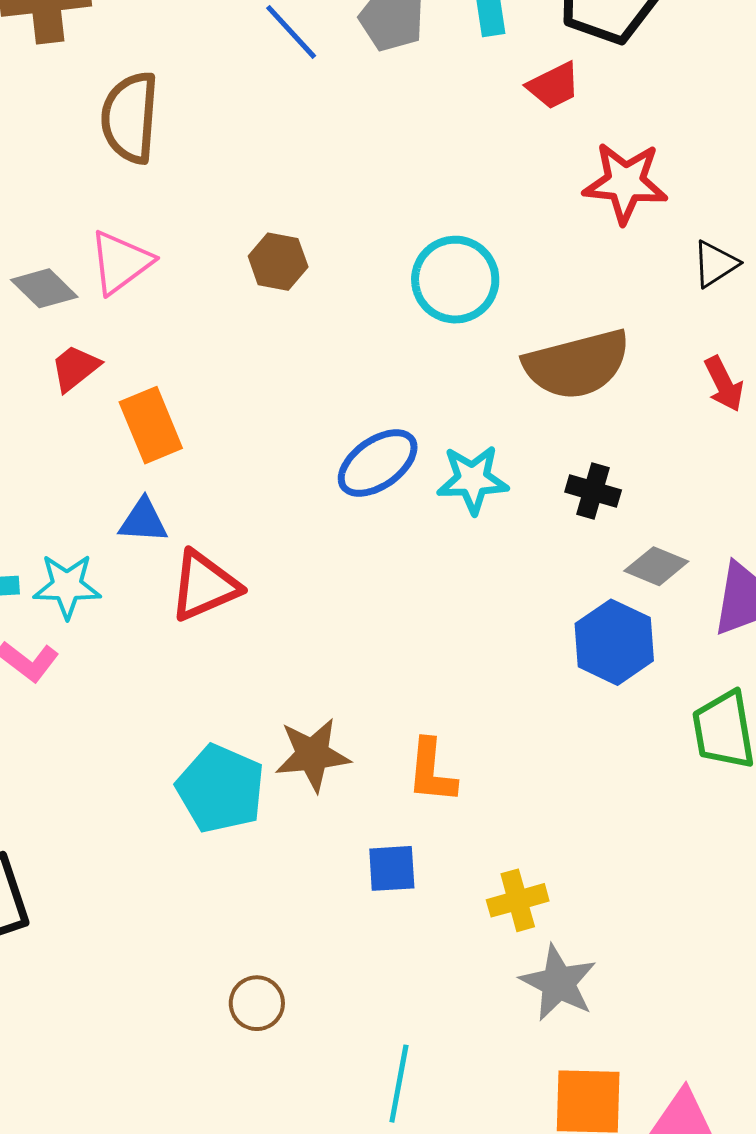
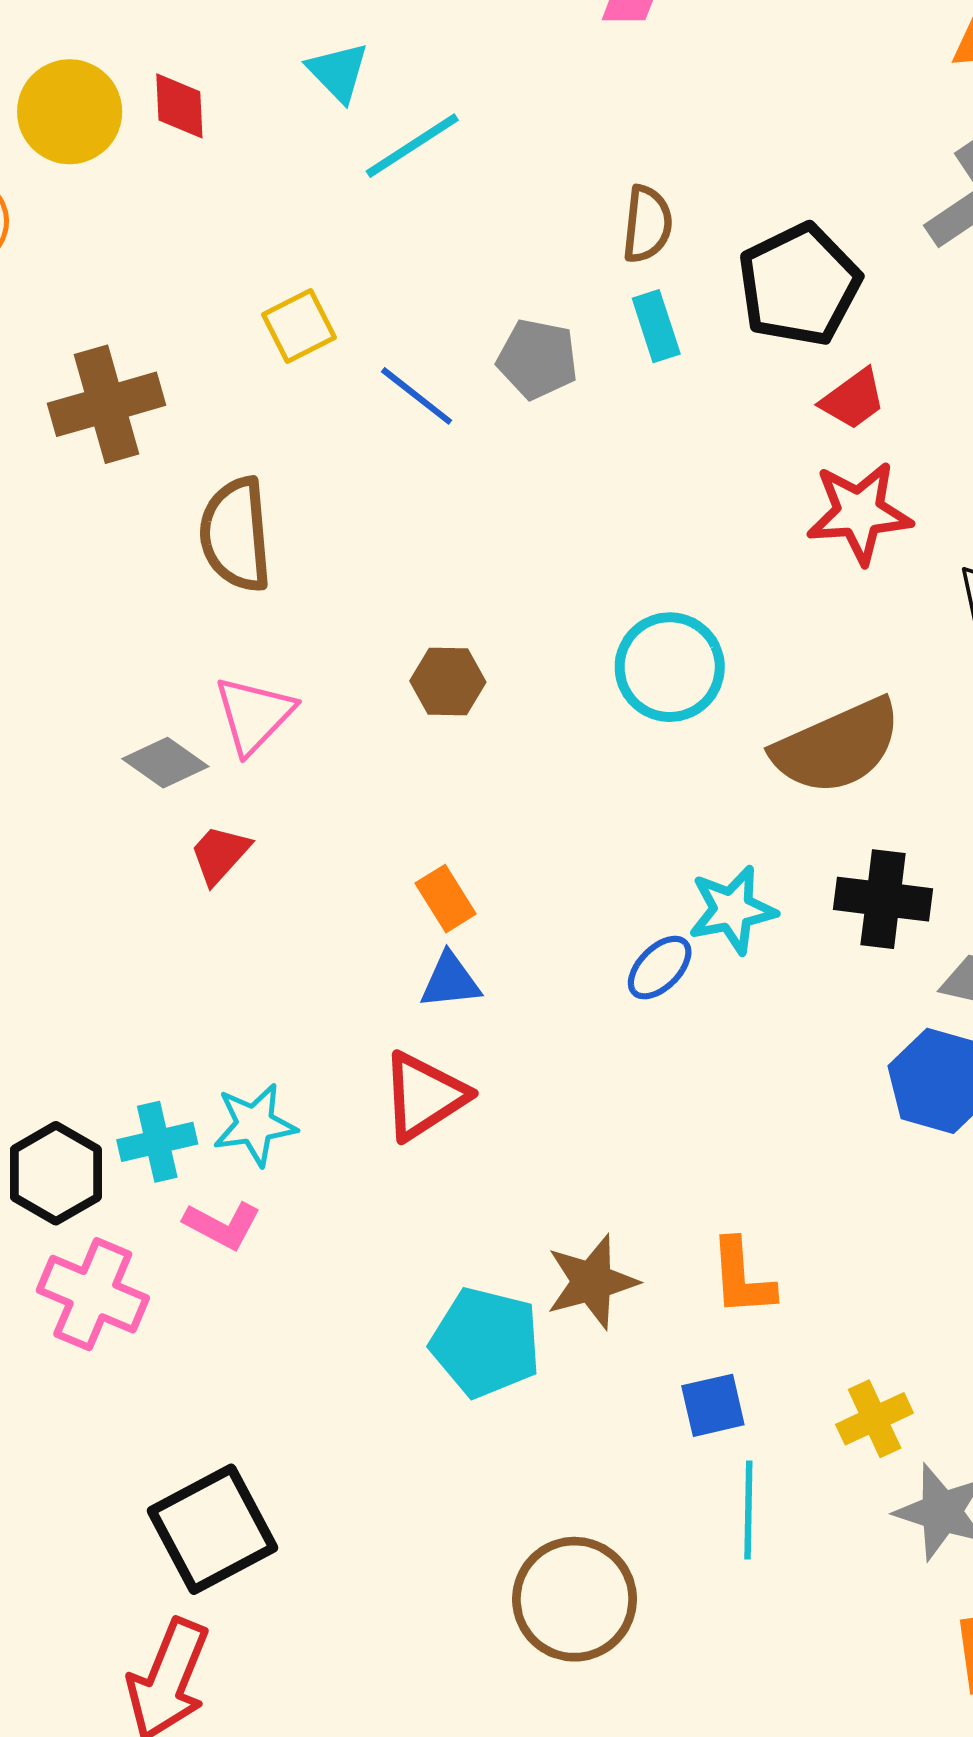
red trapezoid: (554, 86) -> (853, 399), moved
orange rectangle: (151, 425) -> (446, 899), moved, size x0.7
blue ellipse: (378, 463) -> (660, 968), moved, size x0.7
black cross: (593, 491) -> (883, 899), size x1.4
blue triangle: (143, 521) -> (450, 981), moved
brown circle: (257, 1003) -> (575, 1599), size x1.8
cyan line: (399, 1084) -> (748, 1510), moved

